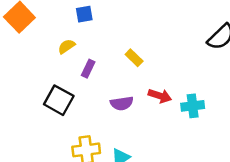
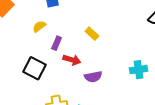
red arrow: (160, 96) -> (72, 60), moved
purple semicircle: (122, 103) -> (93, 77), moved

